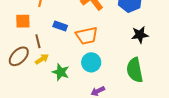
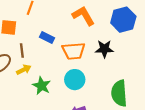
black star: (140, 35) -> (104, 49), moved

